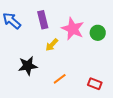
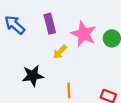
orange line: (60, 79) -> (69, 90), turned -56

